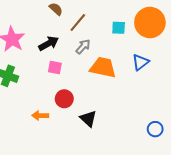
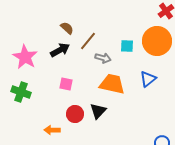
black arrow: (49, 43) -> (60, 50), moved
gray arrow: (83, 47) -> (103, 58), moved, turned 63
black triangle: (88, 119) -> (98, 111), moved, turned 30

